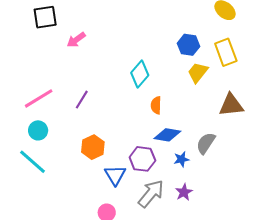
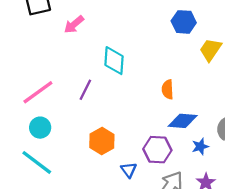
blue hexagon: (188, 45) -> (184, 22), moved
cyan diamond: (140, 74) -> (114, 61), moved, turned -32
blue triangle: (115, 175) -> (129, 170), size x0.7

